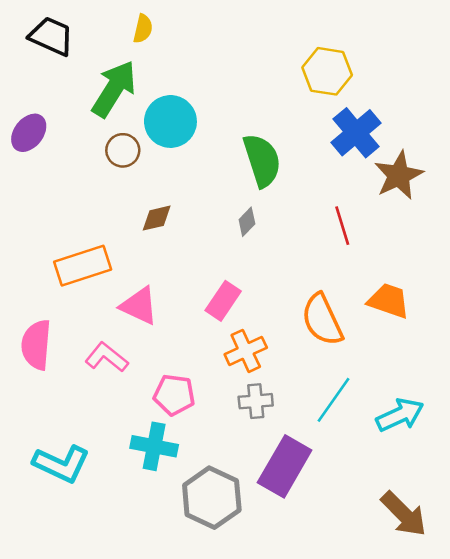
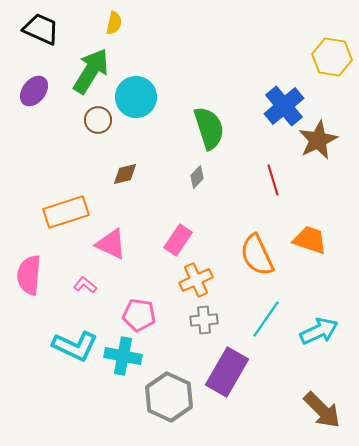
yellow hexagon: (327, 71) -> (332, 57), moved
purple ellipse: (29, 133) -> (34, 91), moved
pink L-shape: (106, 357) -> (85, 285), size x0.7
cyan L-shape: (61, 464) -> (75, 346), moved

